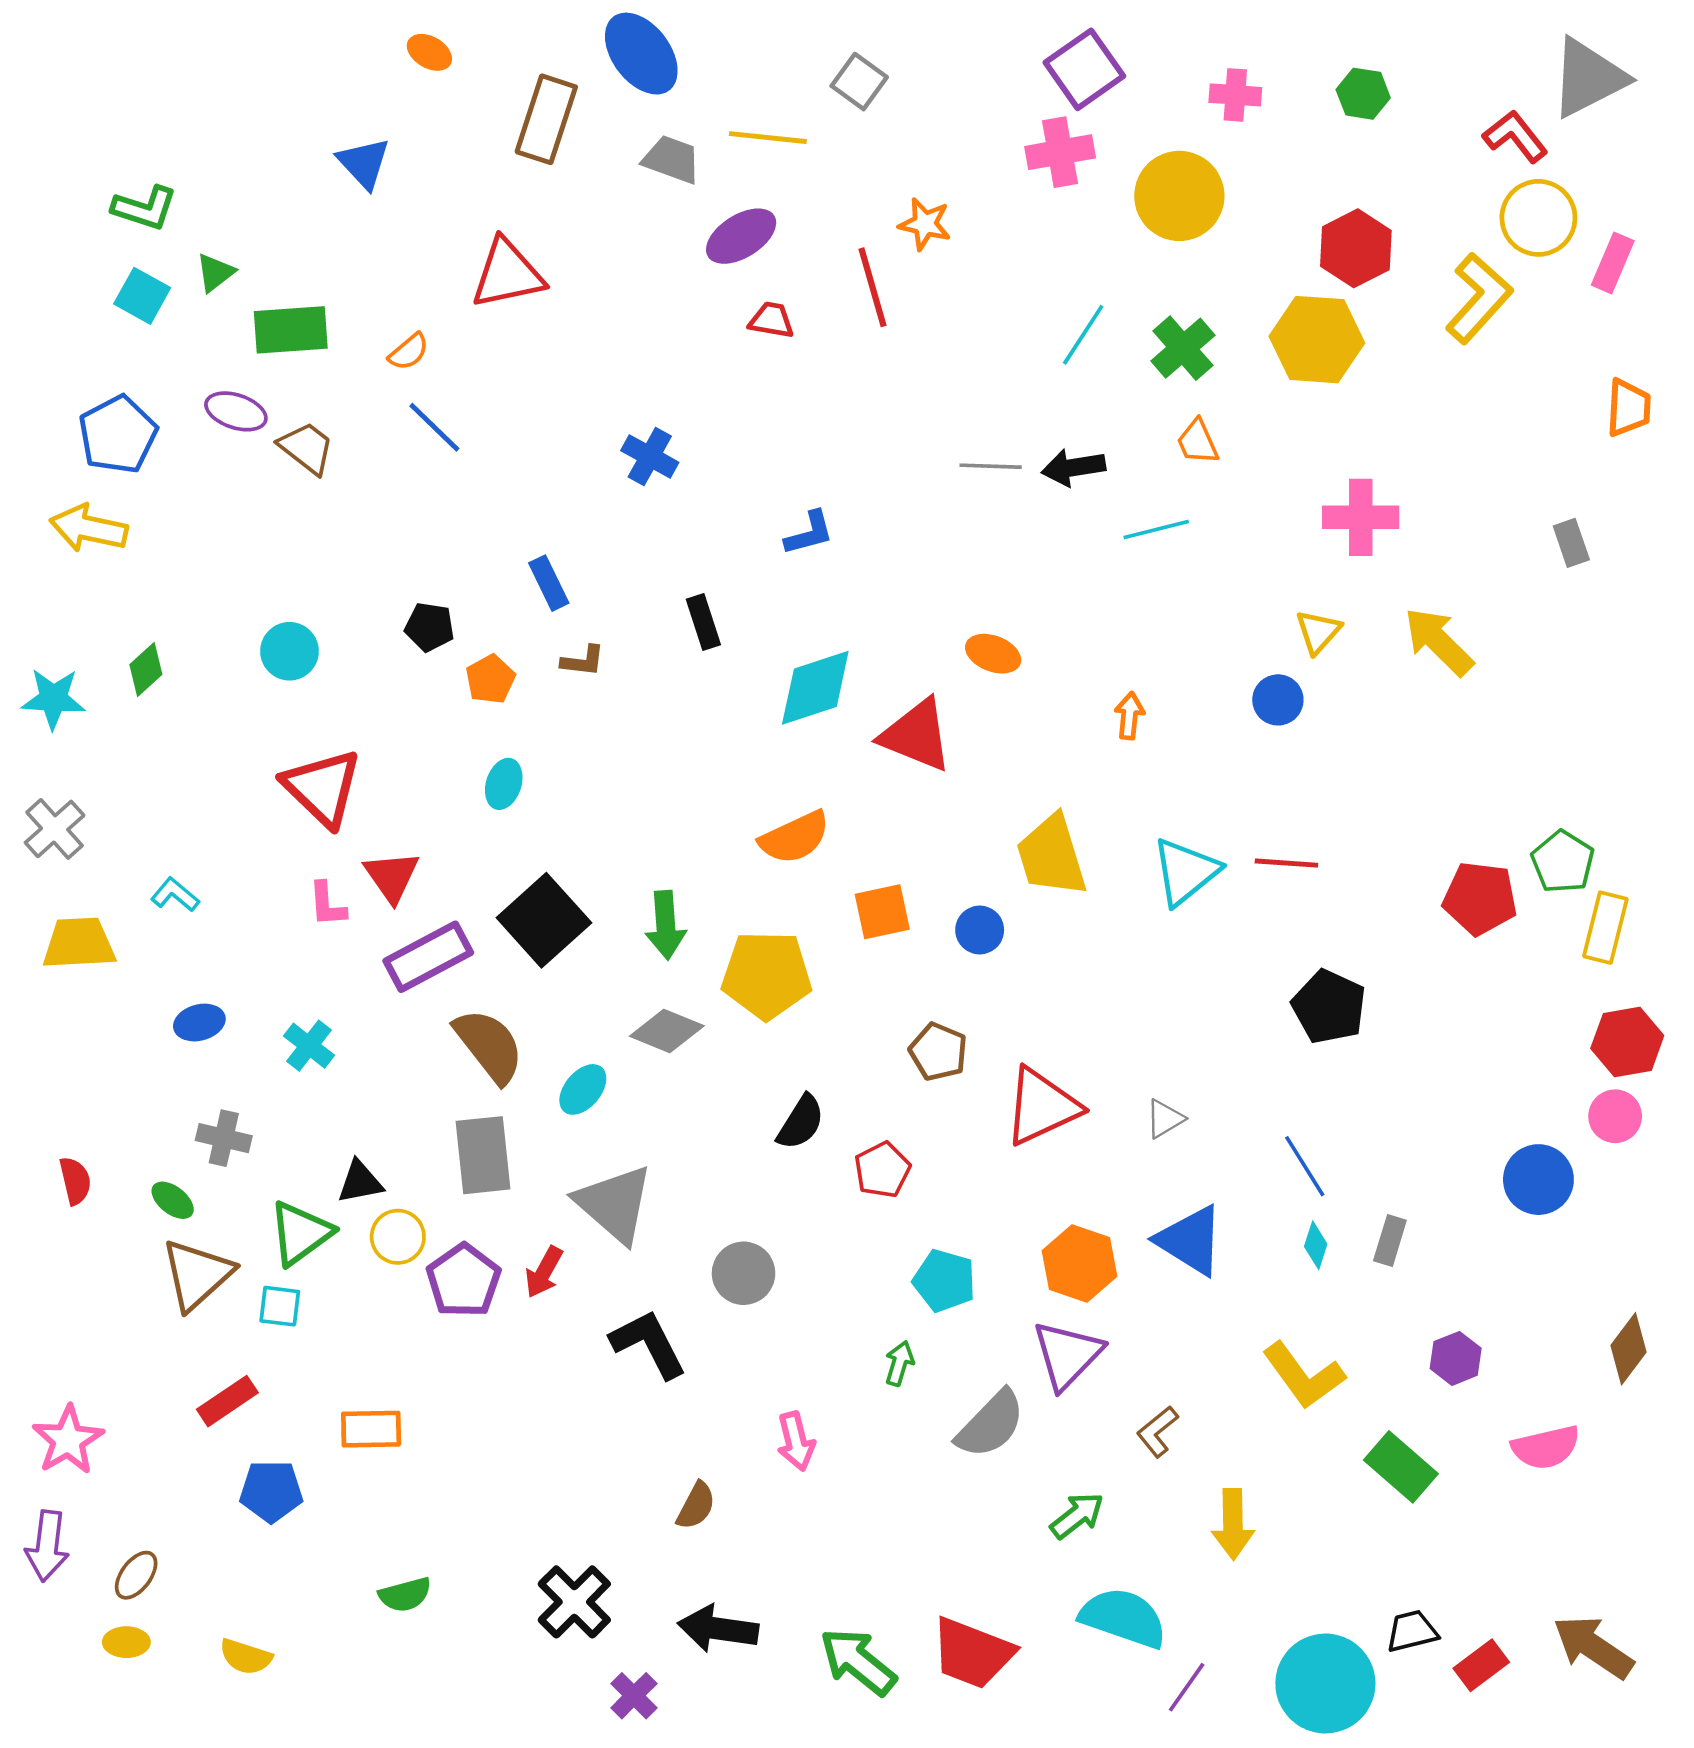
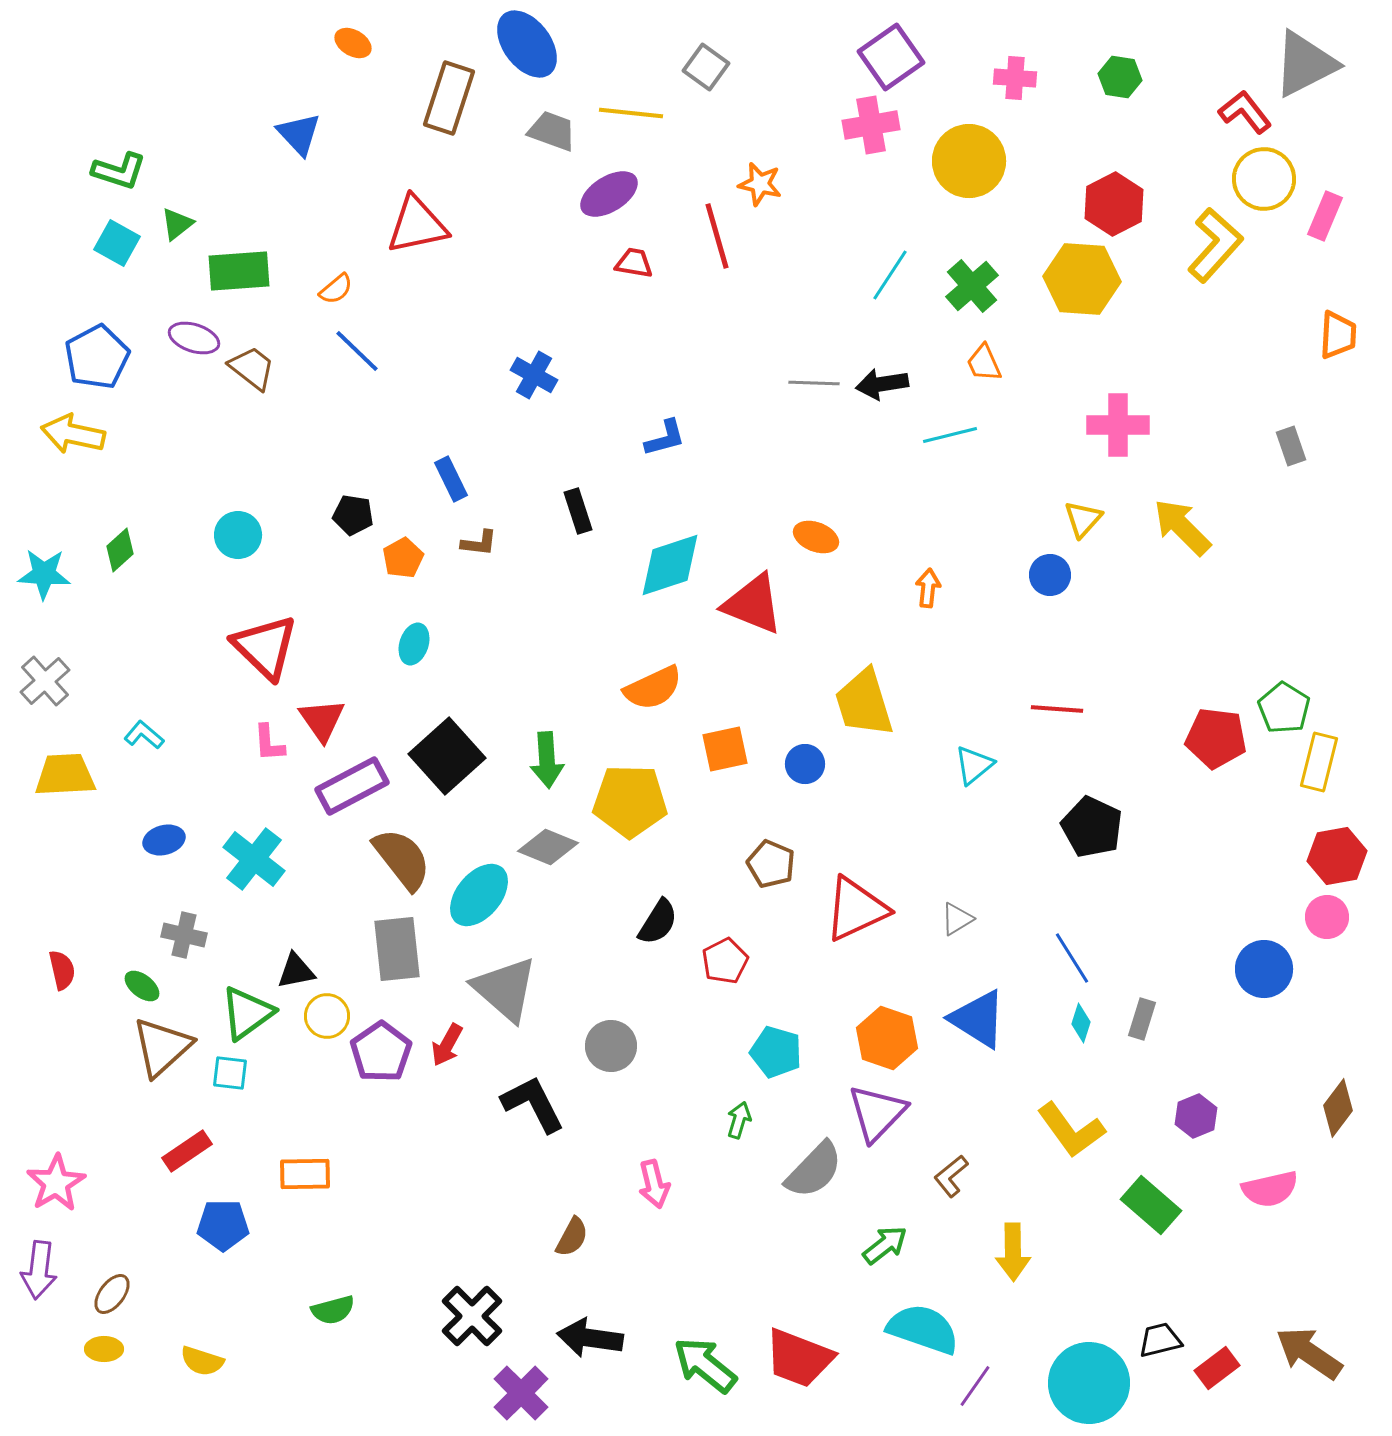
cyan triangle: (1185, 872) -> (974, 765), moved, size x0.7
cyan cross: (309, 1046) -> (254, 859), size x1.5
cyan ellipse: (583, 1089) -> (479, 895), size x1.5
purple cross: (634, 1696) -> (521, 1393), size x1.4

